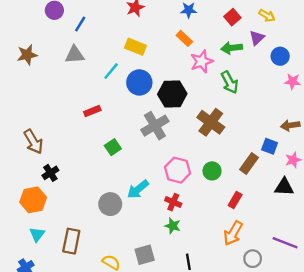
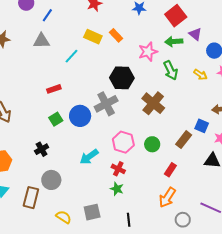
yellow arrow: (267, 16) -> (200, 75), moved
red square: (232, 17) -> (176, 16), size x1.5
orange rectangle: (184, 38) -> (116, 35), moved
purple triangle: (257, 38) -> (195, 34), turned -40
blue circle: (139, 82) -> (80, 116), moved
green square: (113, 147) -> (56, 119), moved
black cross: (50, 173) -> (42, 149), moved
gray circle: (110, 204) -> (51, 180), moved

